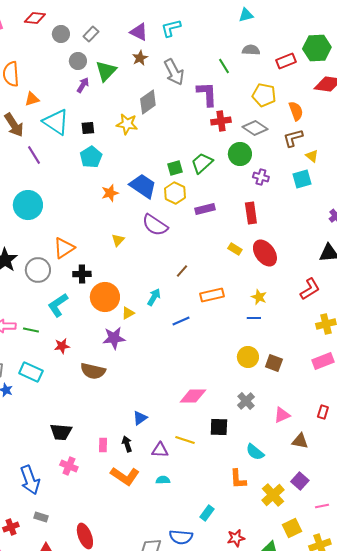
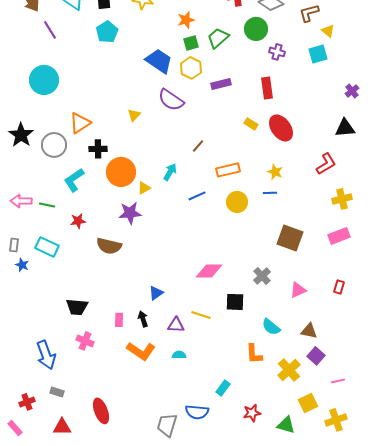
orange star: (110, 193) -> (186, 20), moved
yellow circle: (248, 357) -> (237, 202), moved
brown square: (274, 363) -> (290, 238), size x1.5
brown triangle: (300, 441) -> (309, 331), moved

